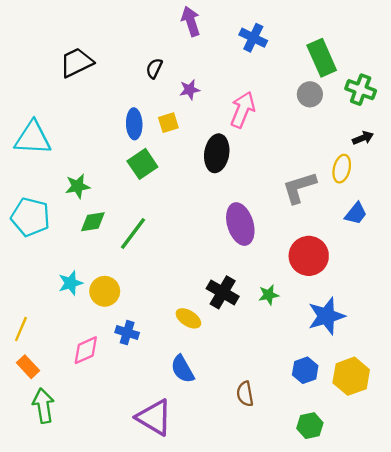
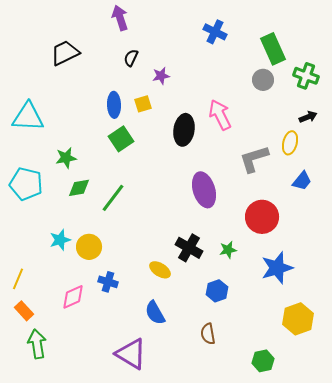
purple arrow: (191, 21) -> (120, 18), moved
pink arrow: (243, 110) -> (220, 115), moved, turned -48
blue hexagon: (305, 370) -> (217, 291), moved

